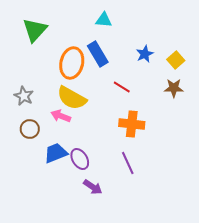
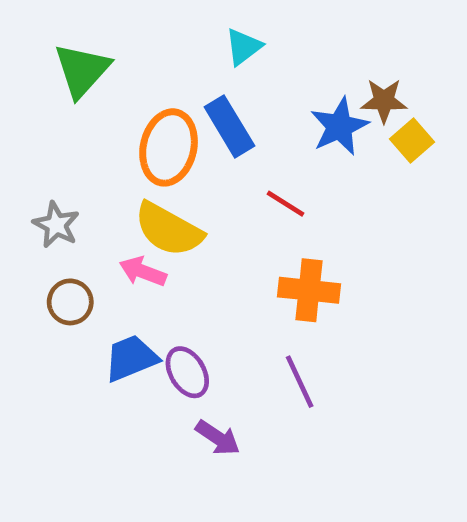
cyan triangle: (104, 20) -> (243, 47), turned -42
blue star: (145, 54) -> (339, 126), size x1.4
brown star: (174, 88) -> (384, 101), moved

